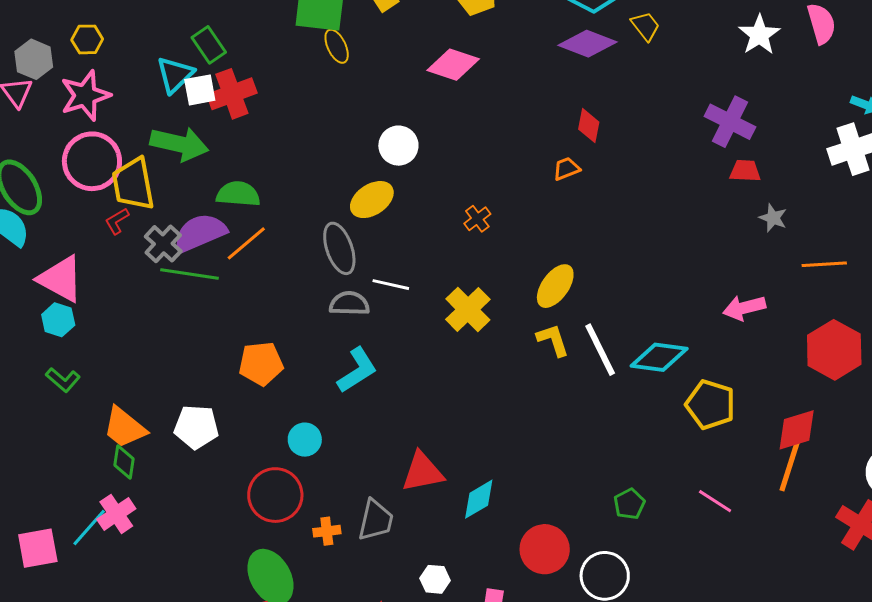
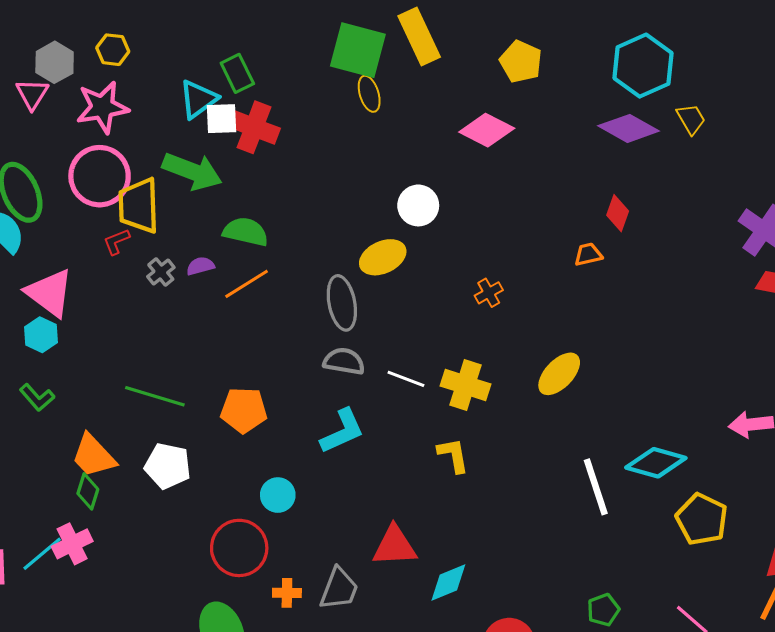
red cross: (232, 94) -> (254, 127), turned 33
purple semicircle: (200, 233) -> (200, 266), size x0.5
gray cross: (163, 244) -> (161, 272), size x0.7
green line: (189, 274) -> (155, 396), moved
white line: (391, 285) -> (406, 379), moved
yellow cross: (468, 309) -> (465, 385), turned -36
yellow L-shape: (553, 340) -> (453, 455), moved
white line: (600, 350) -> (596, 487), moved

